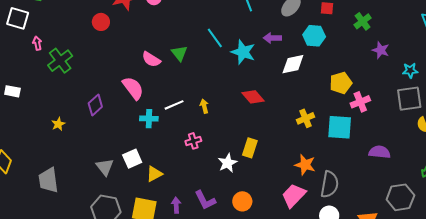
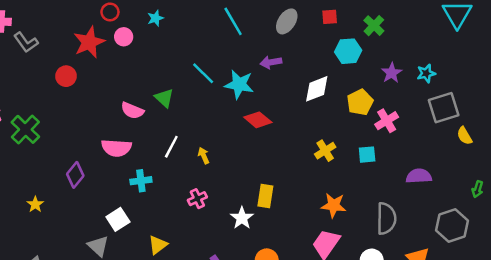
cyan hexagon: (314, 36) -> (348, 51), moved
purple star: (381, 50) -> (392, 73), moved, turned 30
white diamond: (293, 64) -> (317, 89), moved
cyan star: (410, 70) -> (426, 73), moved
pink semicircle: (133, 88) -> (116, 148), turned 140
red diamond: (253, 97) -> (258, 120), moved
white line: (174, 105) -> (171, 147), moved, turned -30
cyan square: (340, 127) -> (367, 155), size x0.6
white square: (132, 159) -> (118, 219), moved
gray semicircle: (330, 184) -> (386, 219), moved

